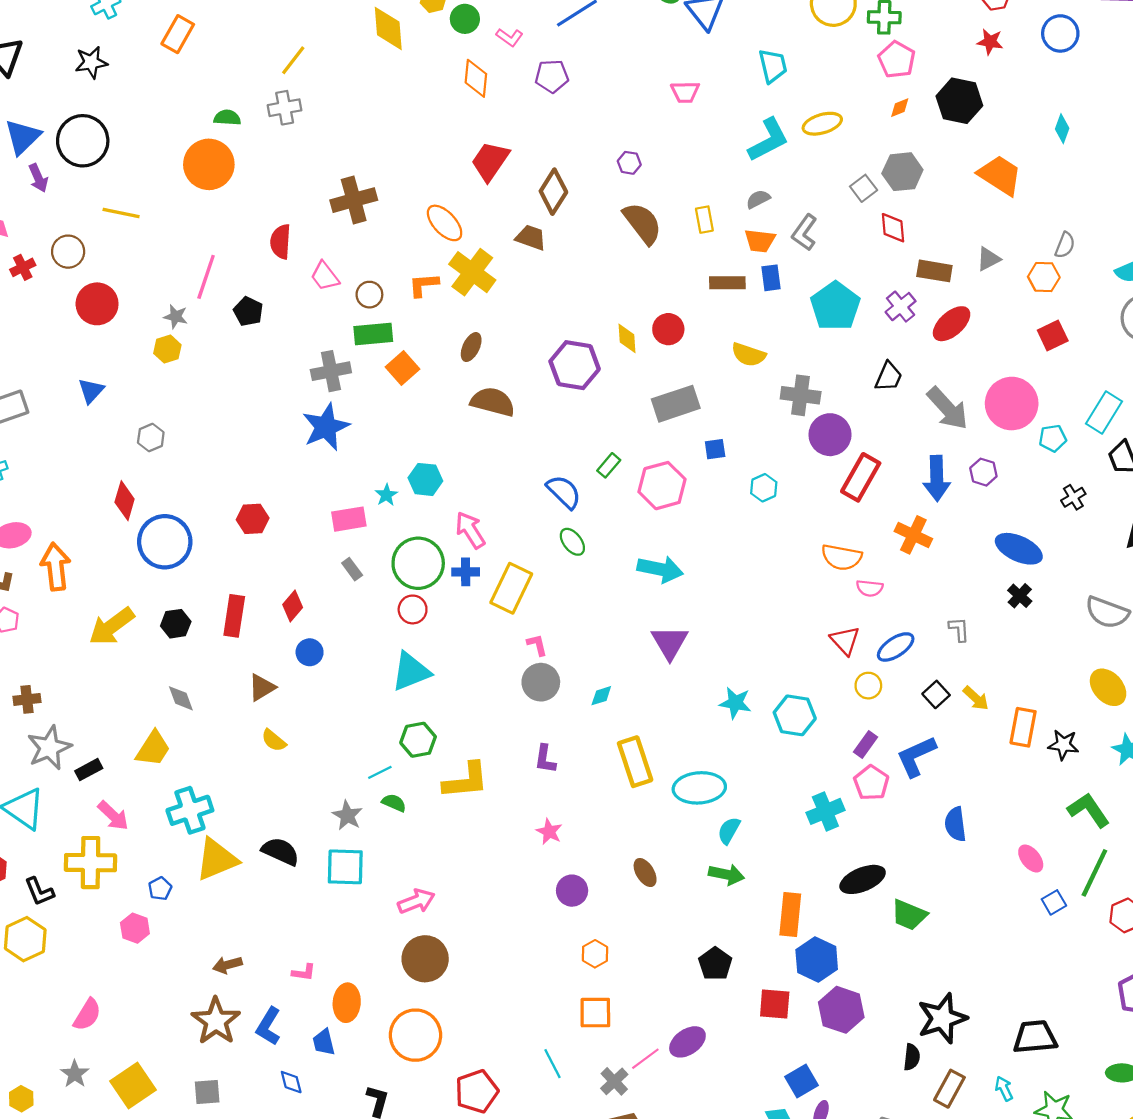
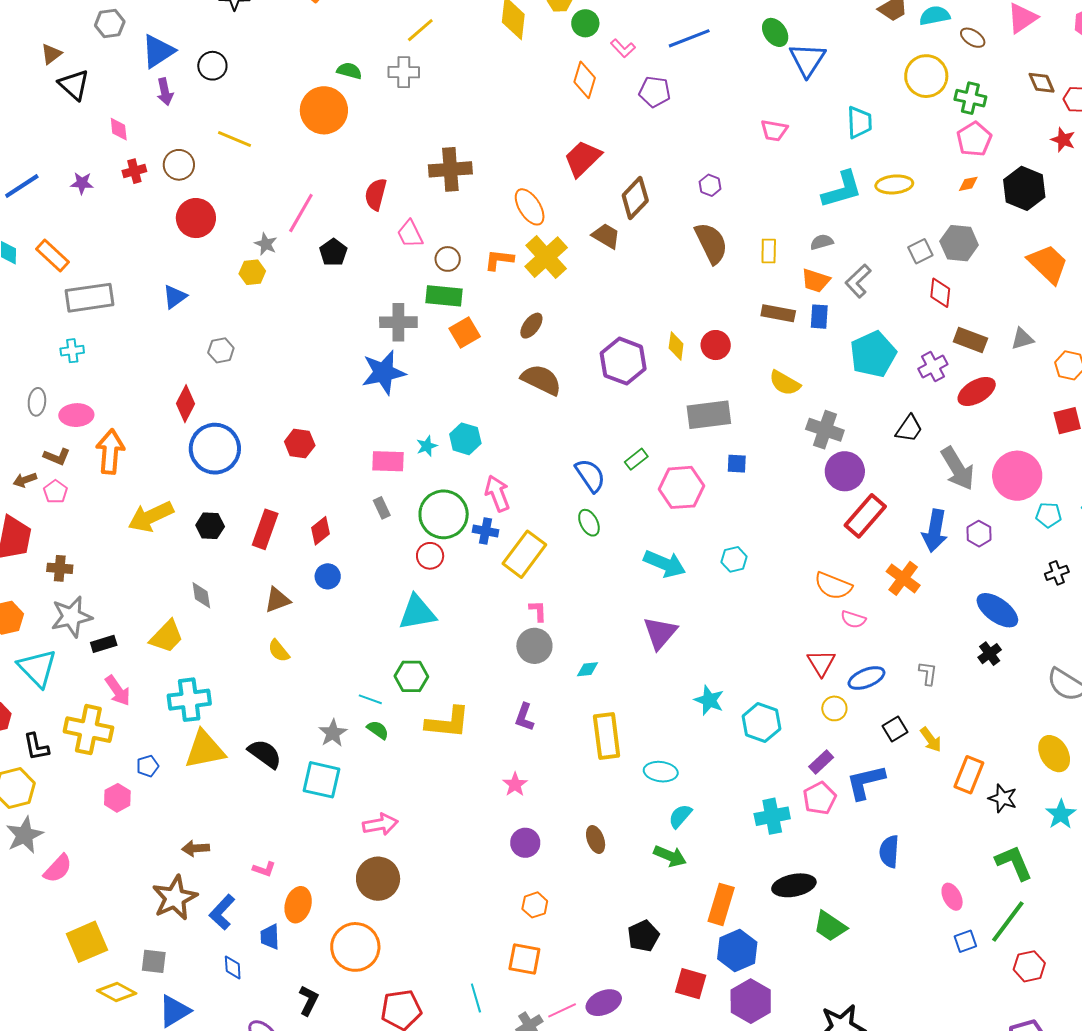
black circle: (83, 141) -> (212, 66), size x0.6
cyan hexagon: (764, 488) -> (734, 559), moved
cyan line: (380, 772) -> (370, 699), turned 35
cyan ellipse: (699, 788) -> (661, 772), size x0.7
gray star: (75, 1074) -> (25, 835), moved, size x1.4

